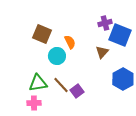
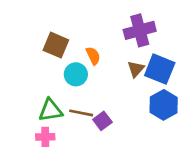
purple cross: (105, 23) -> (140, 30), size x1.6
blue square: (120, 35) -> (160, 69), moved
brown line: (61, 85) -> (81, 113), turned -36

